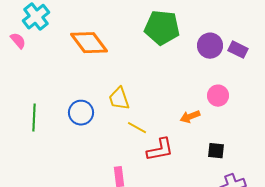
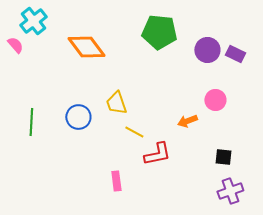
black square: (216, 151) -> (223, 157), moved

